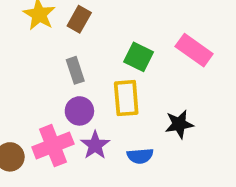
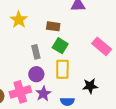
brown rectangle: (79, 19) -> (53, 26), moved, turned 64
green square: (139, 57) -> (60, 46), moved

